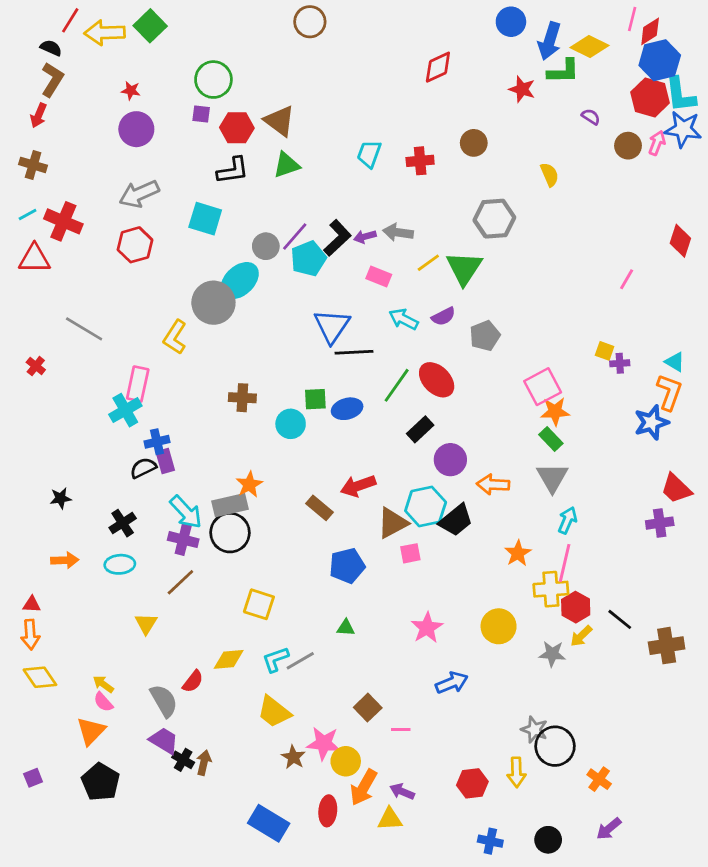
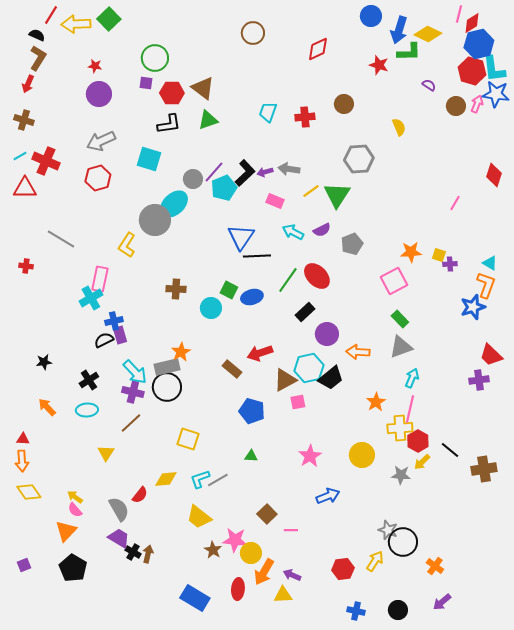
brown circle: (310, 22) -> (253, 33), moved
red cross: (36, 366) -> (26, 266), turned -32
green square: (315, 399) -> (229, 290), turned 30
orange star: (555, 411) -> (411, 252), moved
gray triangle: (552, 478) -> (401, 347), turned 40
orange arrow: (65, 560) -> (47, 407), turned -132
blue pentagon: (347, 566) -> (252, 411), turned 30
yellow arrow: (516, 772) -> (375, 561), turned -145

